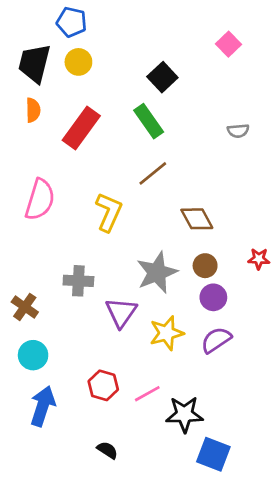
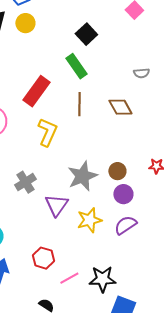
red rectangle: (81, 128) -> (36, 91), moved
brown line: (153, 173) -> (79, 104), turned -50
brown diamond: (197, 219) -> (120, 107), moved
gray cross: (78, 281) -> (25, 182), turned -35
pink line: (147, 394) -> (69, 278), moved

